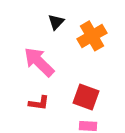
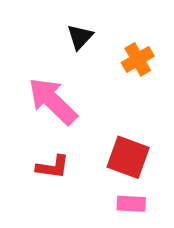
orange cross: (92, 36) -> (138, 59), size x0.7

